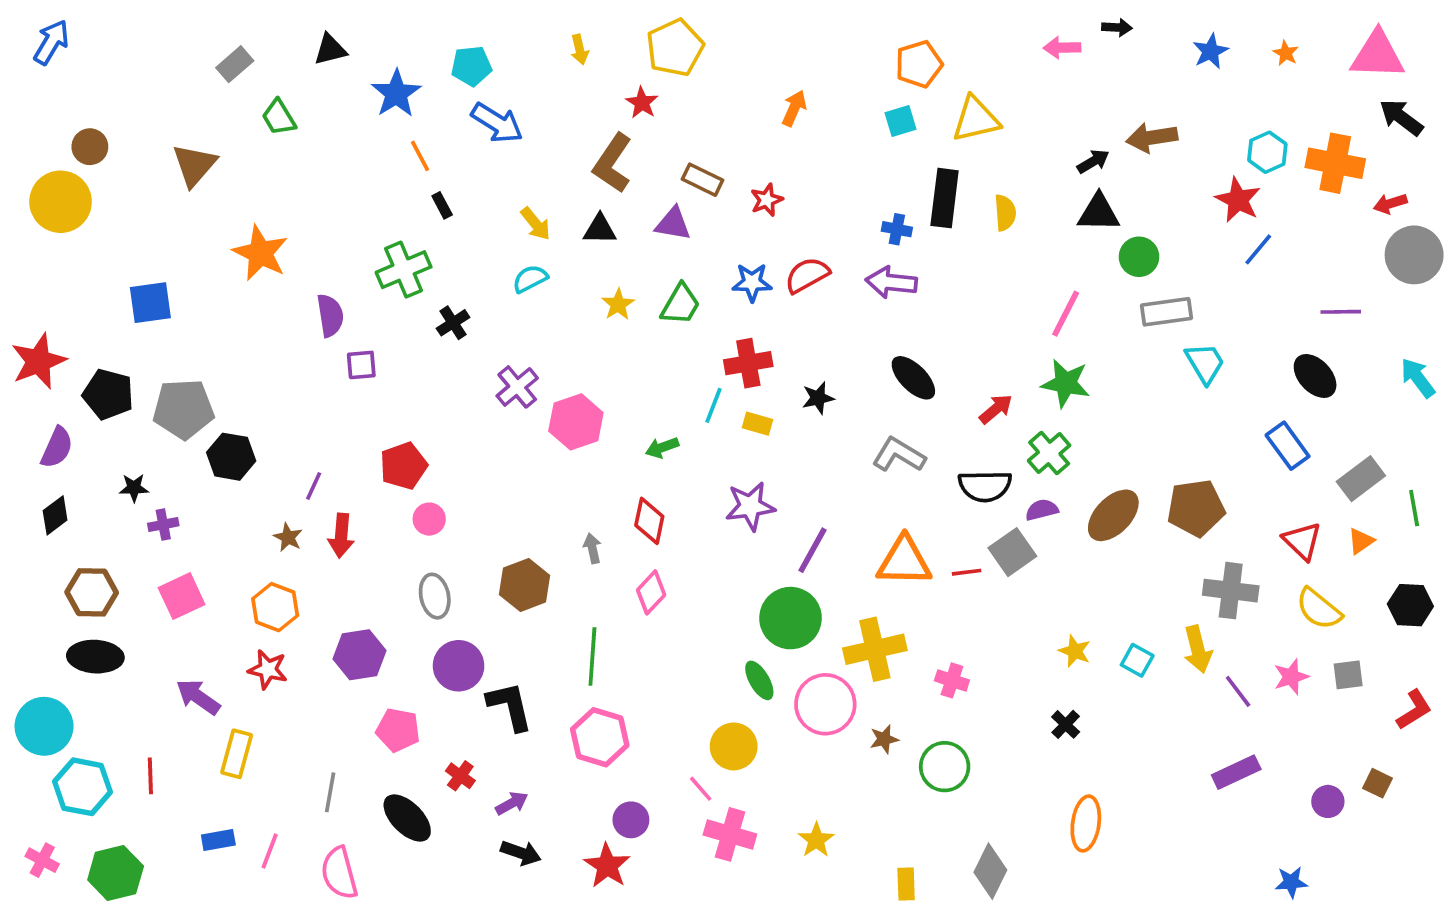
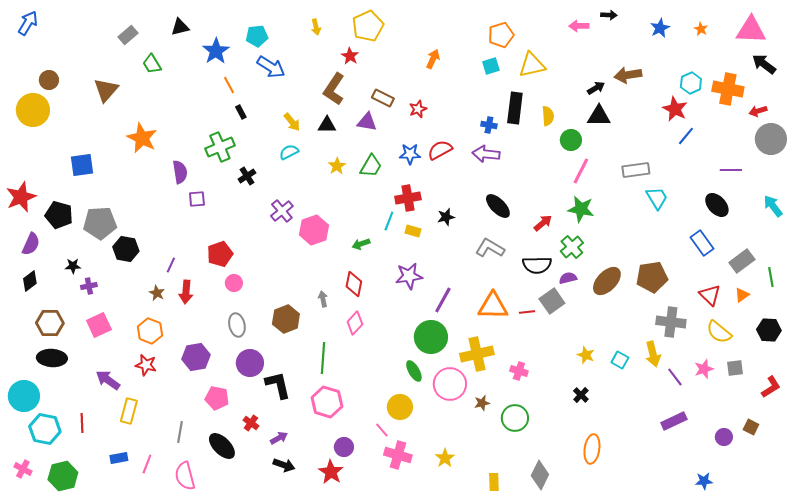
green circle: (1139, 257) -> (571, 140), moved

